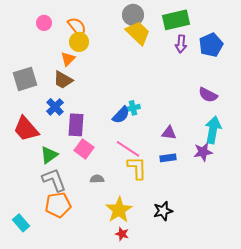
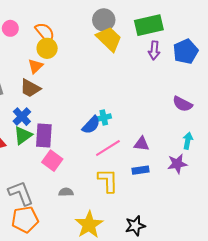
cyan arrow: (213, 130) -> (188, 141), size x0.6
pink line: (128, 149) -> (108, 148), moved, turned -65
green triangle: (49, 155) -> (23, 135), moved

